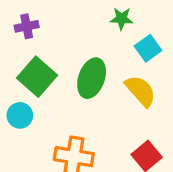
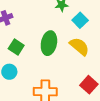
green square: (37, 77) -> (16, 47), size x0.7

